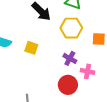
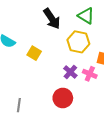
pink cross: (87, 71) -> (90, 74), moved

